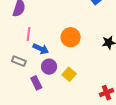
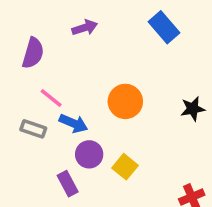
pink line: (28, 34) -> (51, 98), turned -56
gray rectangle: (19, 61) -> (33, 129), moved

